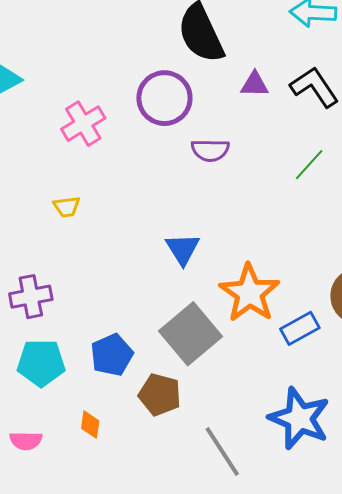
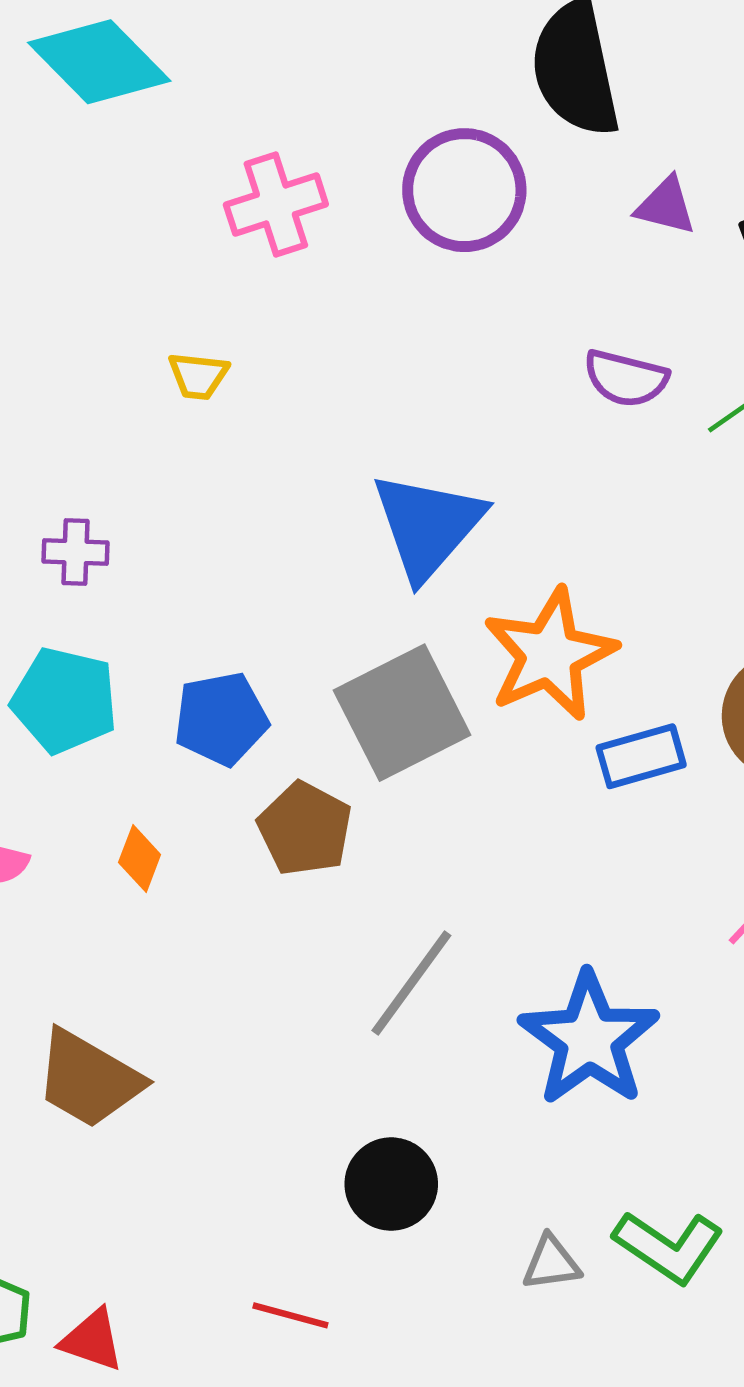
purple semicircle: (210, 150) -> (626, 378), moved
blue triangle: (183, 249) -> (428, 526), size x1.5
purple cross: (31, 297) -> (76, 552), size x0.7
blue star: (299, 418) -> (589, 1039), moved
gray line: (222, 451) -> (411, 983), turned 56

